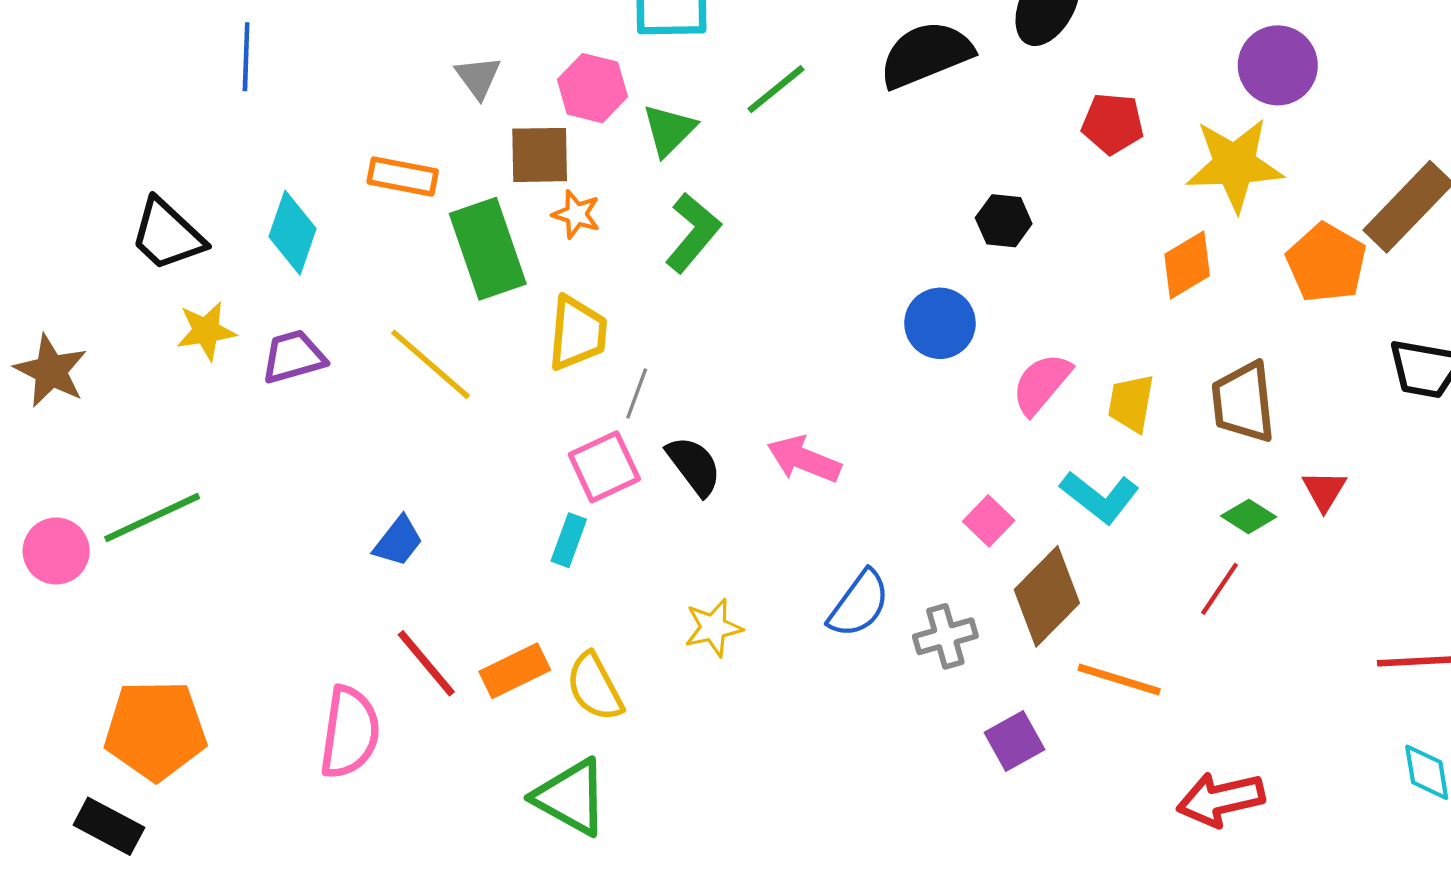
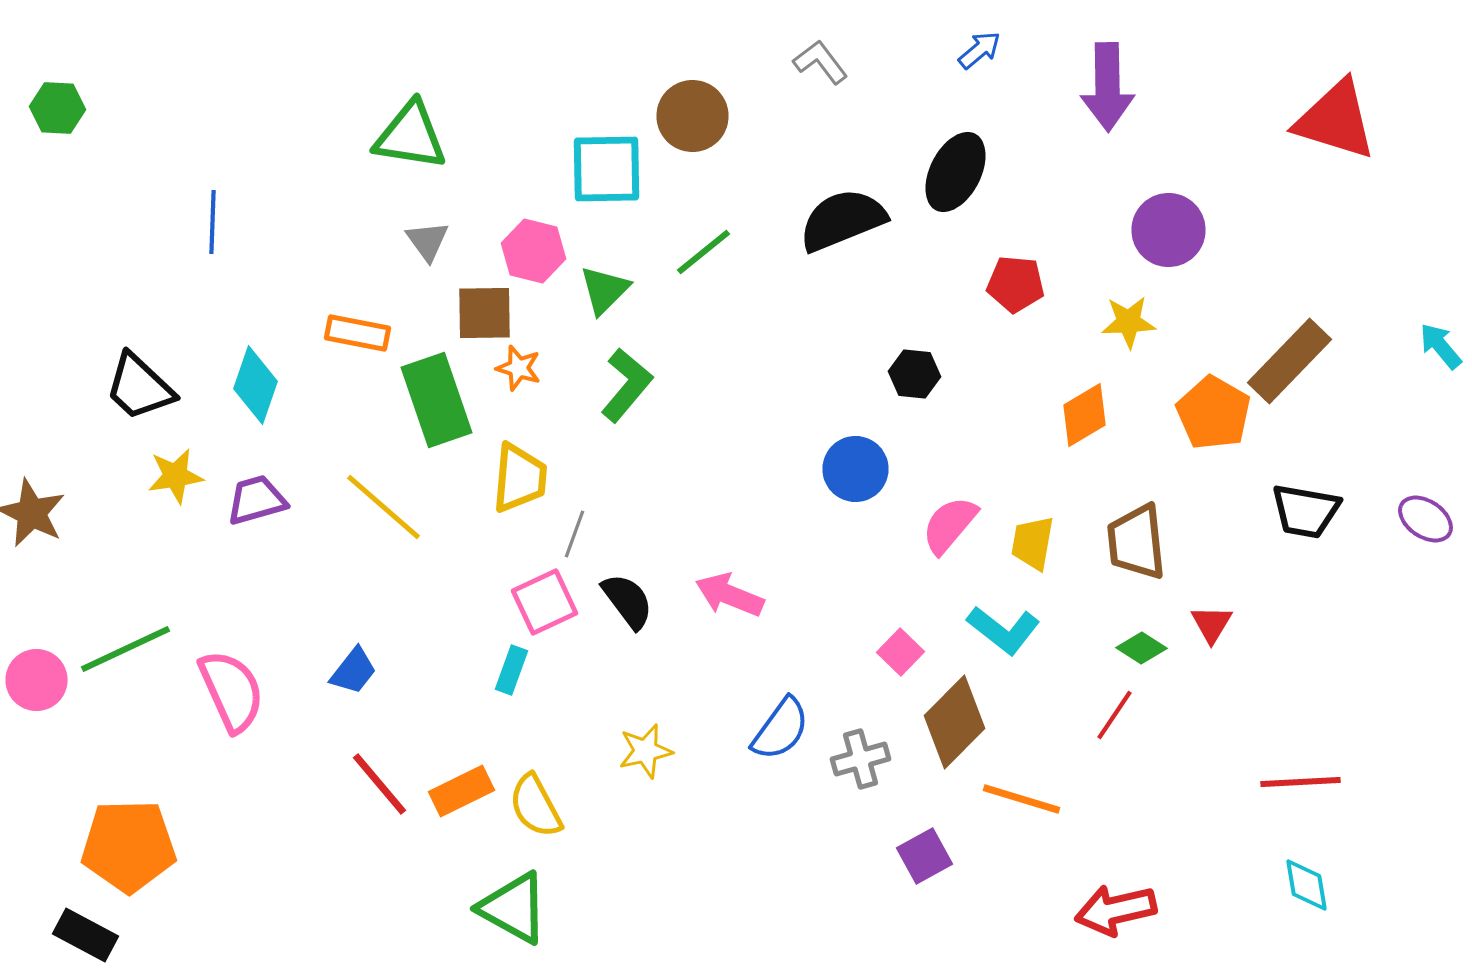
yellow star: (1235, 165) -> (1128, 322), size x0.6
pink semicircle: (350, 732) -> (232, 691), moved, turned -32

